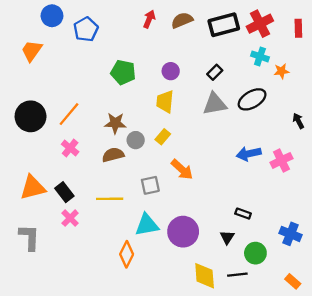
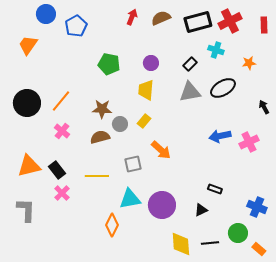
cyan cross: (260, 56) -> (216, 50), moved
black triangle: (227, 237) -> (201, 210), turned 32
green circle: (255, 253) -> (238, 233), moved

